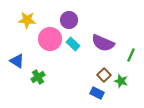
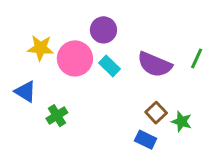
yellow star: (27, 20) -> (40, 48), moved
green line: (131, 55) -> (197, 58), moved

